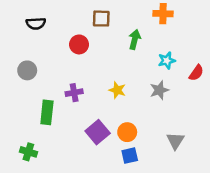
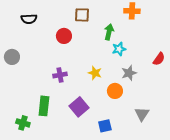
cyan star: (167, 61) -> (119, 49), moved
gray circle: (27, 70) -> (12, 57), moved
green rectangle: (47, 112) -> (44, 106), moved
orange circle: (127, 132) -> (115, 91), moved

